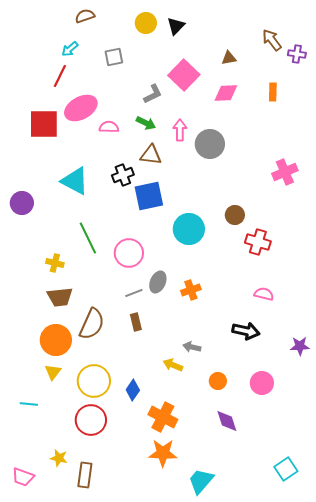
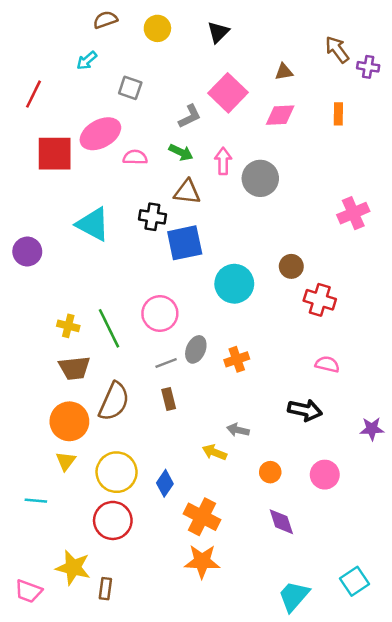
yellow circle: (146, 23) -> (157, 28), moved
gray square: (114, 57) -> (130, 88), moved, turned 30
red line: (60, 76) -> (33, 94), moved
black cross: (123, 175) -> (152, 217), turned 30
green line: (88, 238) -> (109, 328), moved
yellow star: (59, 458) -> (73, 568), size x1.6
brown rectangle: (85, 475) -> (105, 589), size x0.7
cyan trapezoid: (201, 481) -> (294, 596), moved

